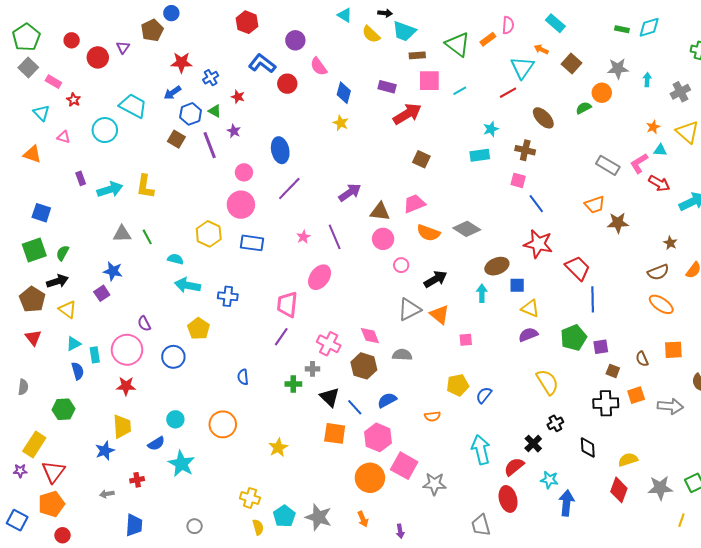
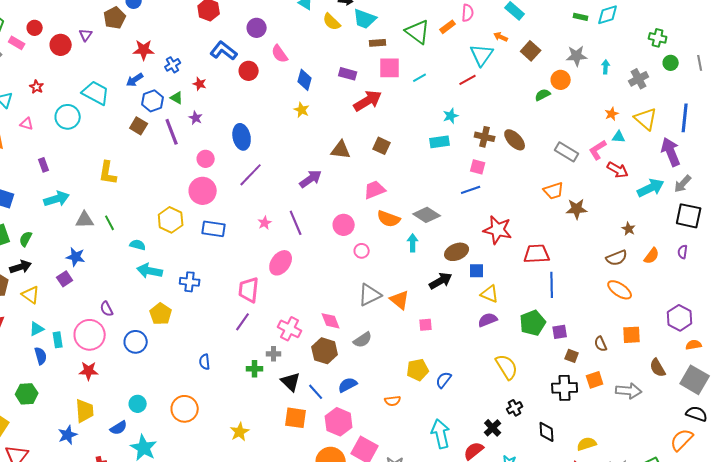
pink rectangle: (53, 82) -> (17, 43), moved
brown ellipse: (543, 118) -> (515, 140), moved
cyan arrow: (110, 189) -> (57, 199), moved
blue line: (536, 204) -> (471, 190), moved, turned -72
brown triangle: (380, 212) -> (341, 150), moved
red trapezoid: (578, 268) -> (537, 254), turned -48
black arrow: (435, 279) -> (441, 281), moved
cyan arrow: (482, 293) -> (413, 243), moved
gray semicircle: (402, 355) -> (363, 340), turned 144

